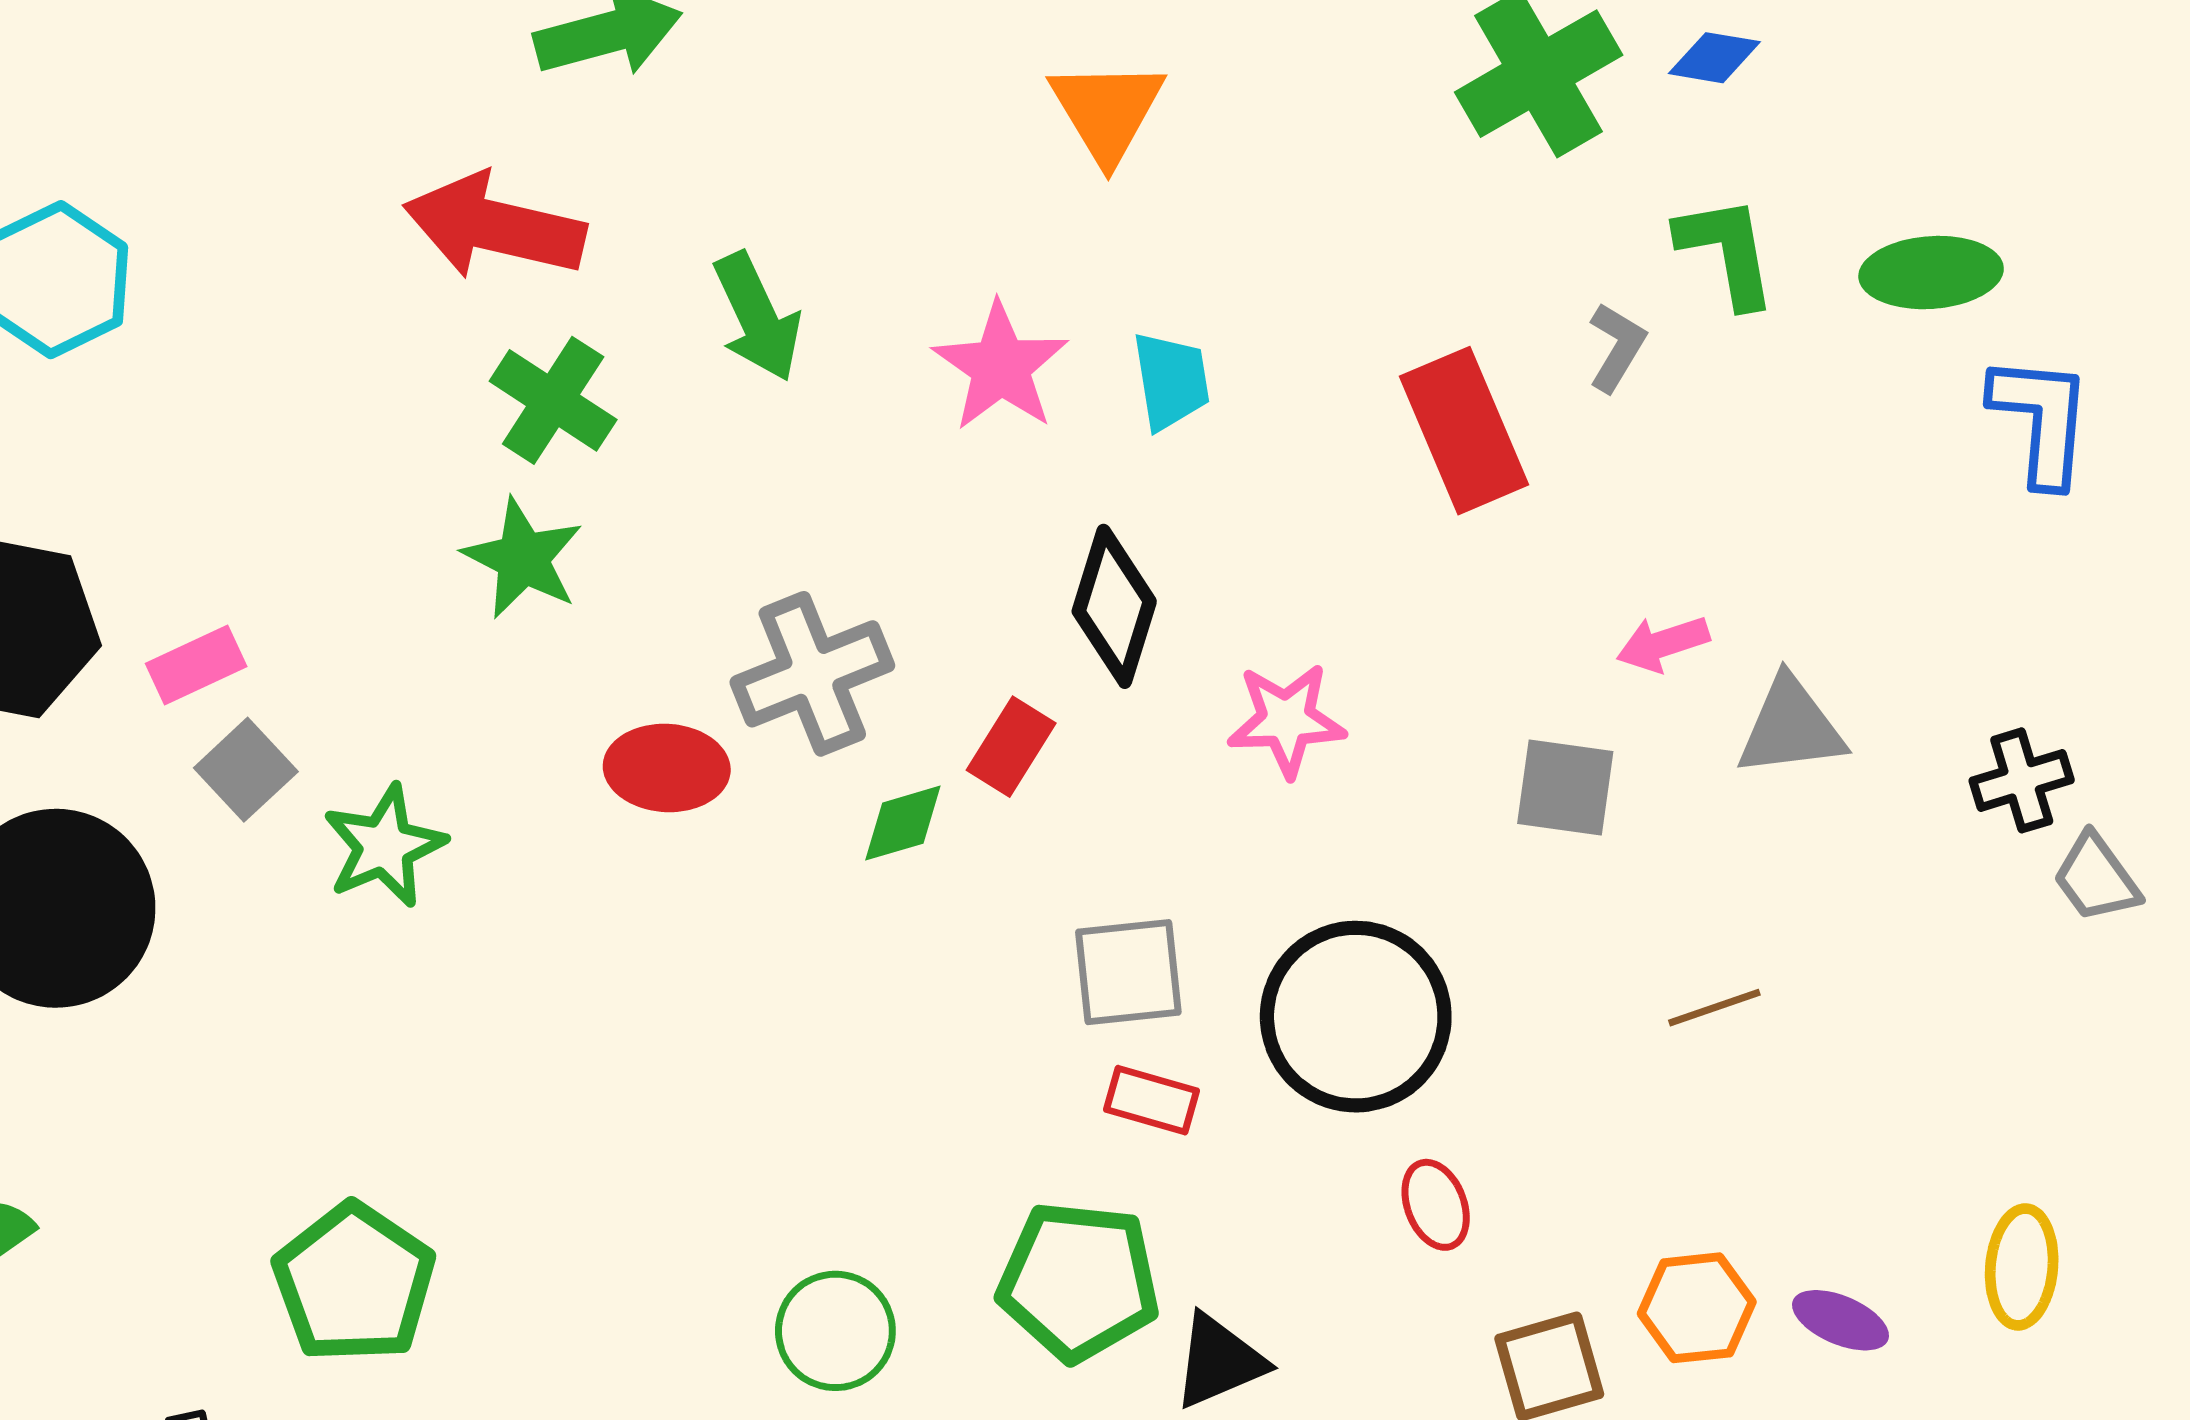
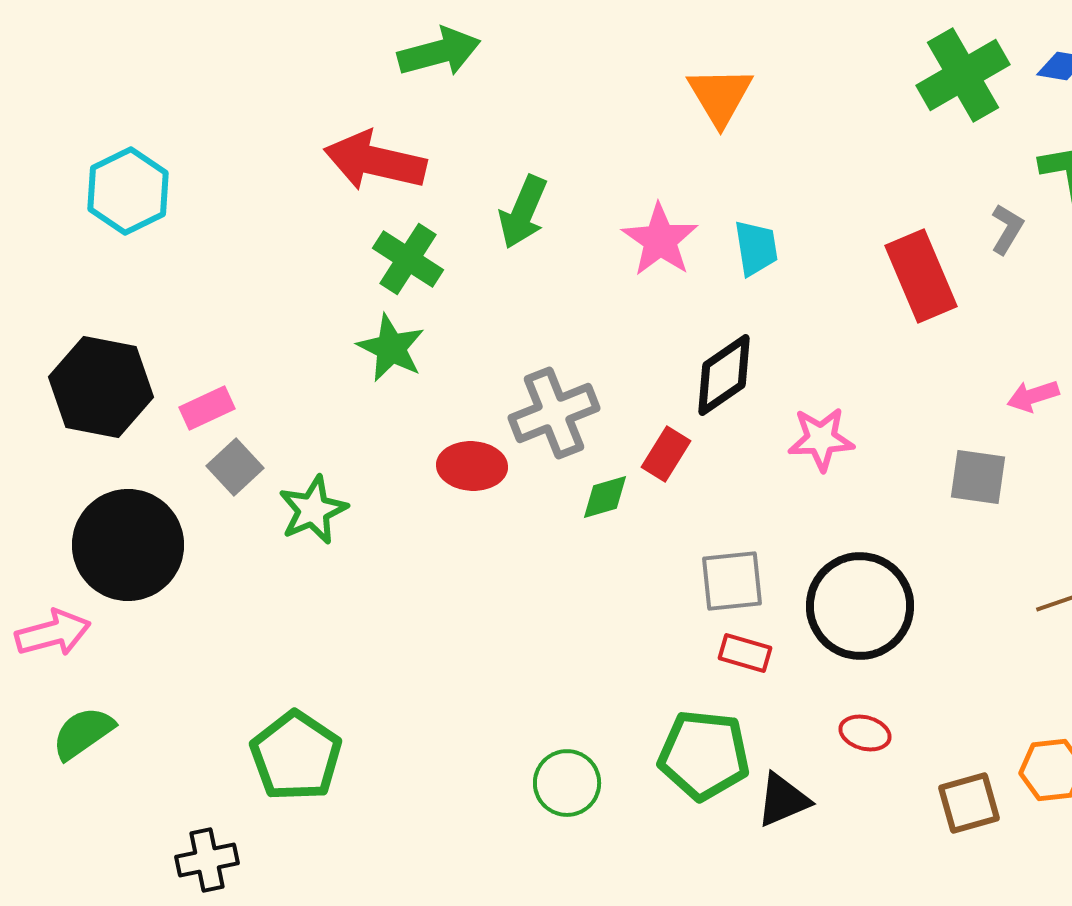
green arrow: (757, 317) -> (523, 212), turned 48
black diamond: (1114, 606) -> (724, 375), turned 38
red ellipse: (1436, 1205) -> (865, 733), moved, turned -54

